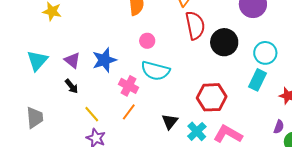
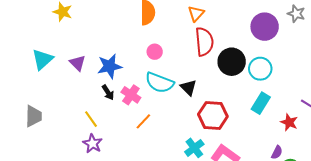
cyan circle: (265, 53) -> (260, 69), moved
black arrow: (72, 86) -> (108, 92), moved
orange line: (129, 112) -> (143, 121), moved
black triangle: (170, 122) -> (188, 88), moved, turned -30

